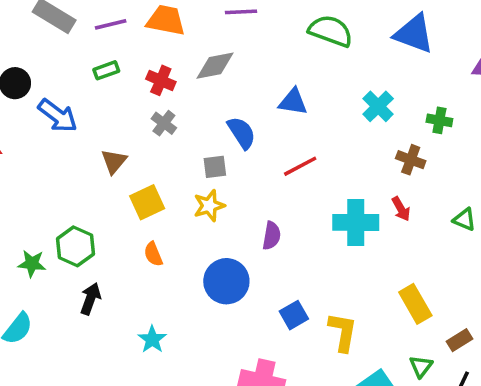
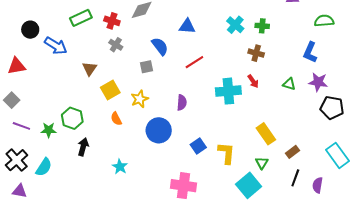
green rectangle: (106, 70) -> (81, 18), size x1.5
green cross: (439, 120) -> (262, 26), moved
yellow star: (209, 206) -> (140, 99), moved
green triangle: (421, 366) -> (262, 163), moved

